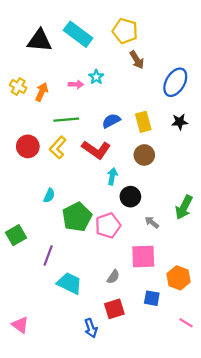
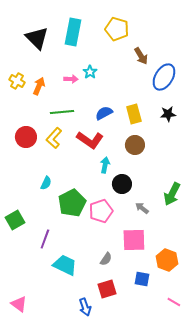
cyan rectangle: (78, 34) -> (73, 32), turned 64
black triangle: (40, 41) -> (37, 38), turned 40
brown arrow: (137, 60) -> (141, 56), moved

